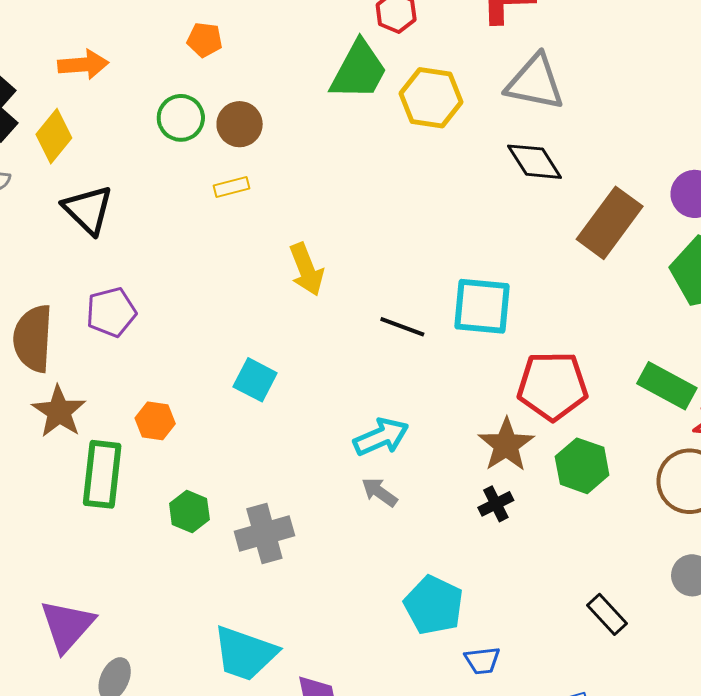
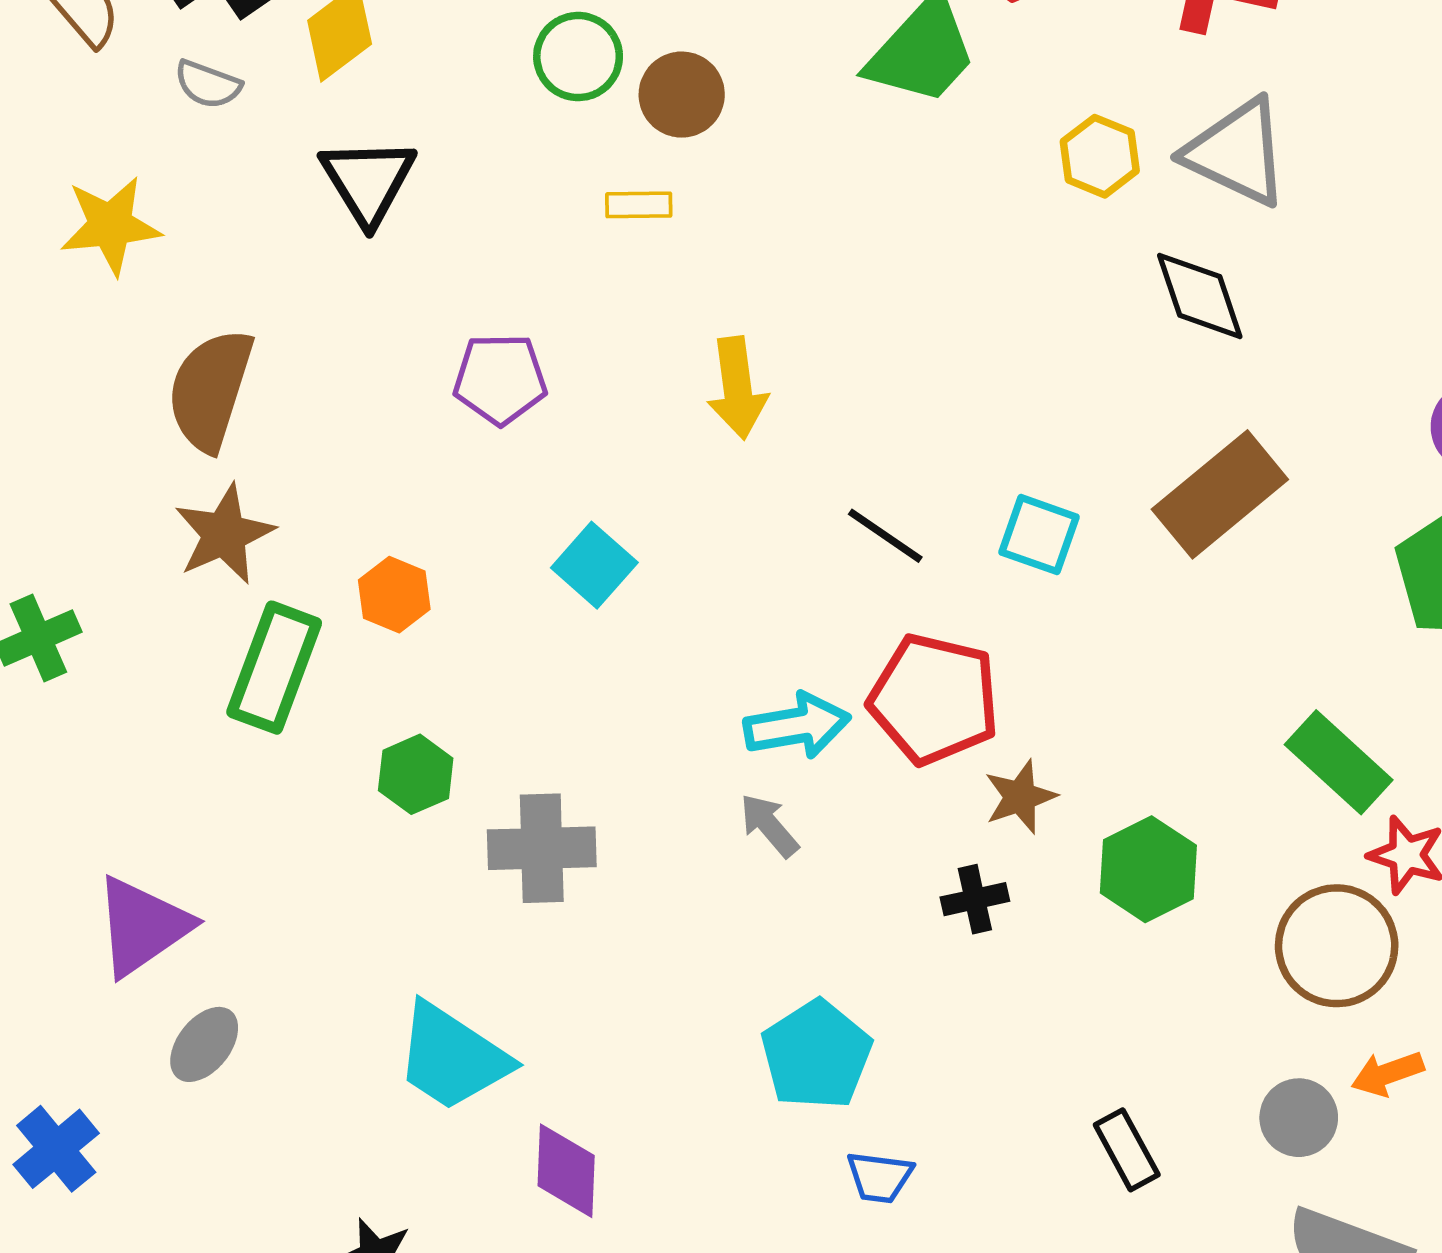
yellow hexagon: (431, 98) -> (1100, 156), moved, size x0.7
brown rectangle: (610, 223) -> (1220, 494), moved
cyan square: (482, 306) -> (1039, 535), size x0.7
purple pentagon: (111, 312) -> (500, 379), moved
red pentagon: (553, 386) -> (934, 699), moved
brown star: (506, 445) -> (1020, 797), size x0.7

